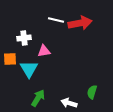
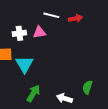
red arrow: (80, 23) -> (75, 18), size x0.6
pink triangle: (44, 51) -> (39, 32), moved

